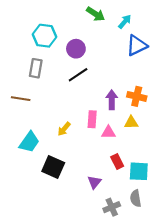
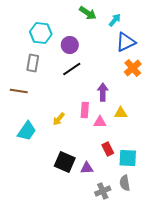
orange cross: (137, 96) -> (133, 68), moved, turned 36
black square: (53, 167) -> (65, 162), moved
purple triangle: (94, 182) -> (87, 168), turned 48

